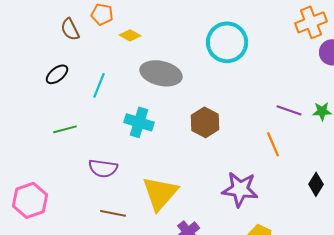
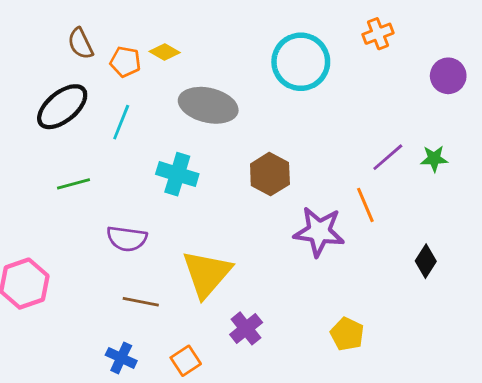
orange pentagon: (102, 14) -> (125, 62), moved
orange cross: (311, 22) -> (378, 34), moved, size x0.7
black ellipse: (57, 74) -> (62, 107), size x1.6
purple line: (289, 110) -> (388, 157), turned -60
purple star: (240, 189) -> (319, 232), moved

